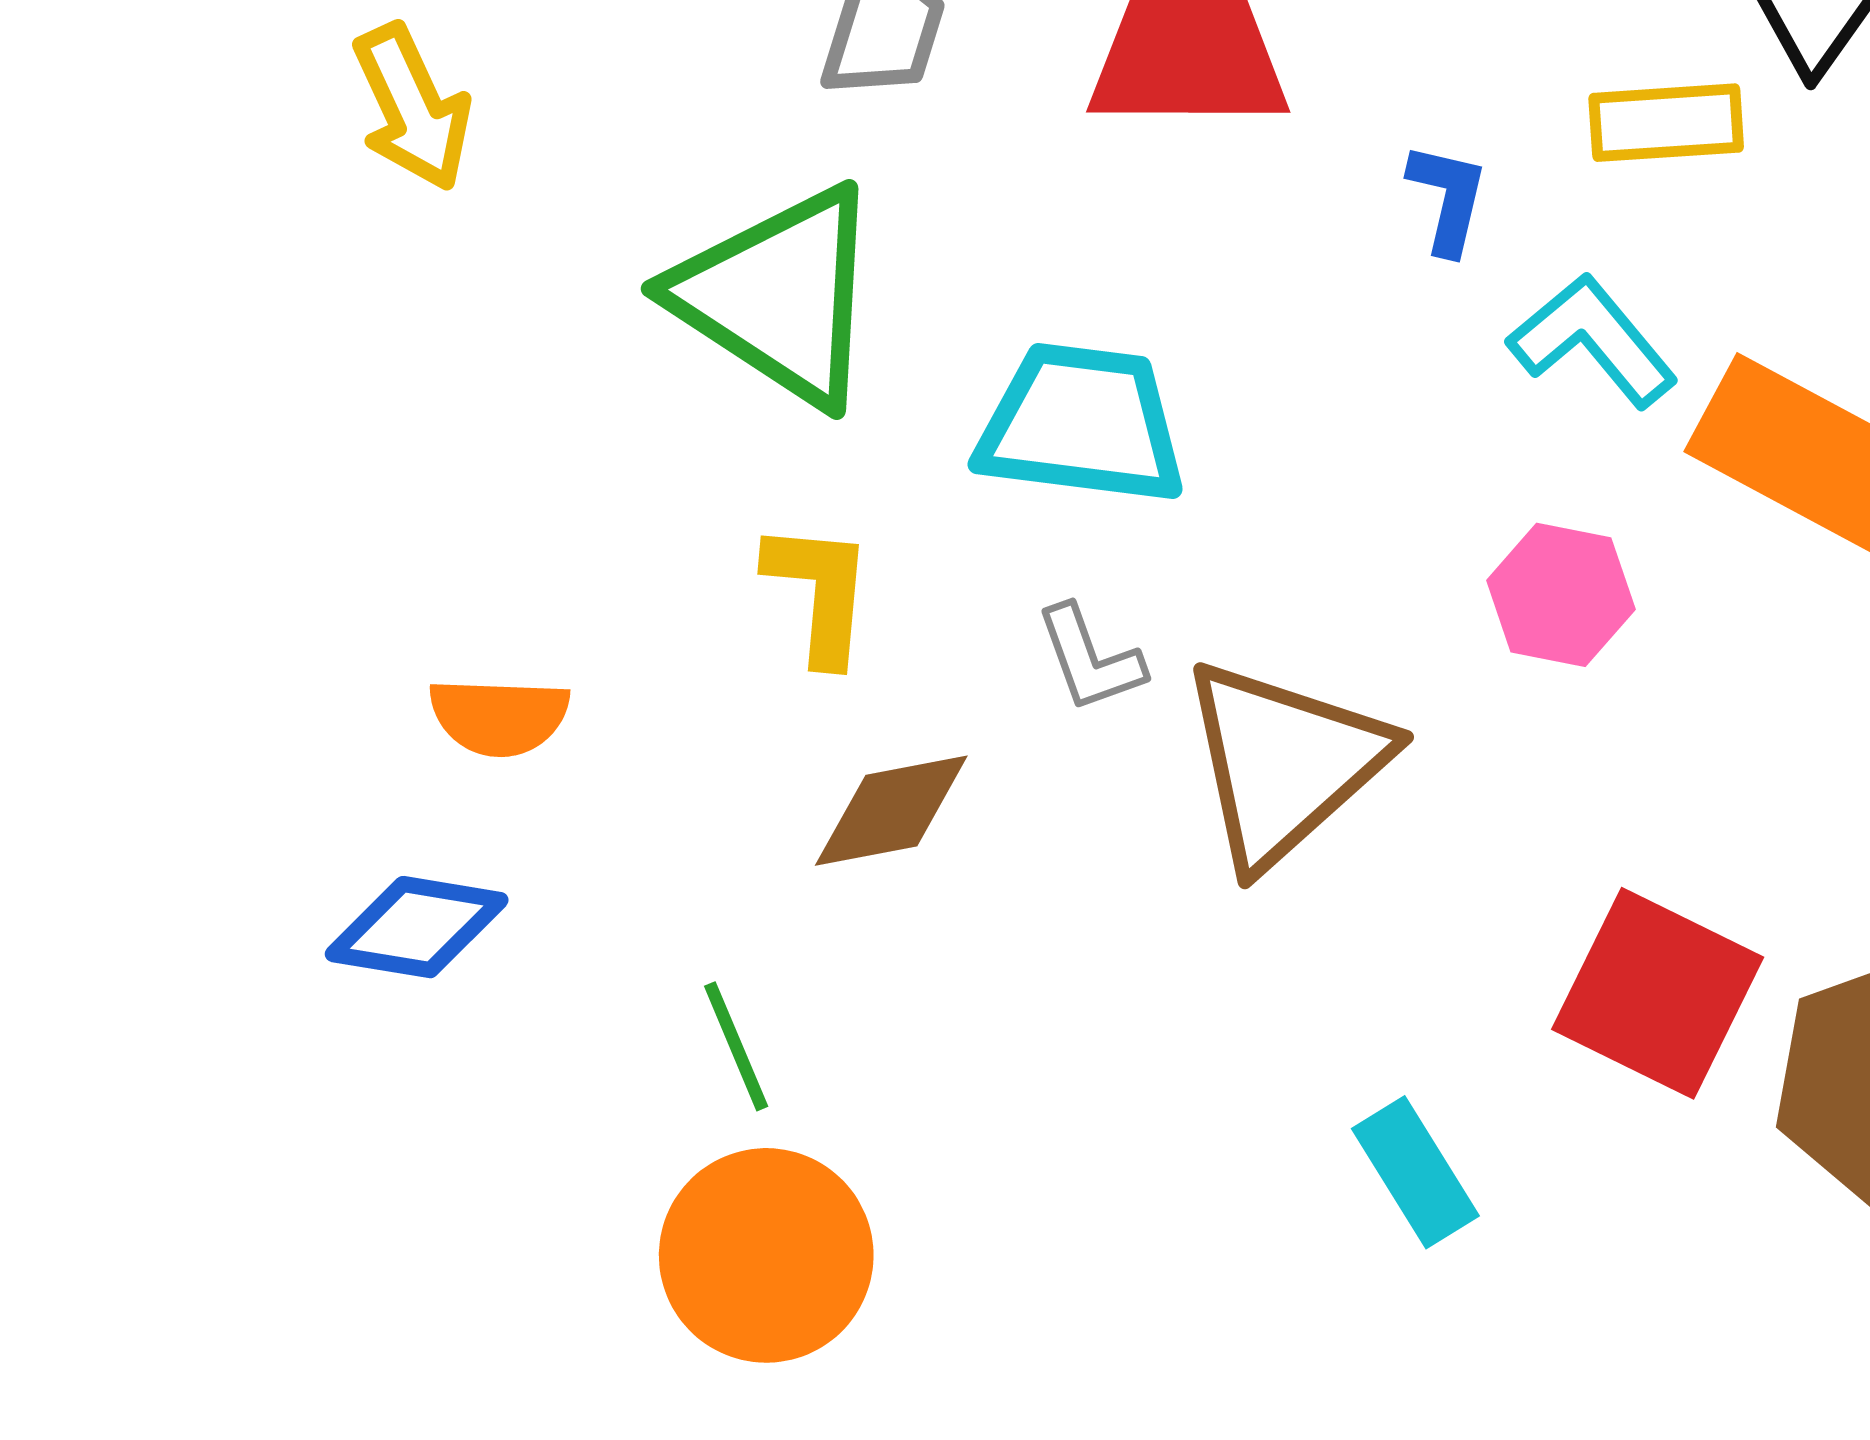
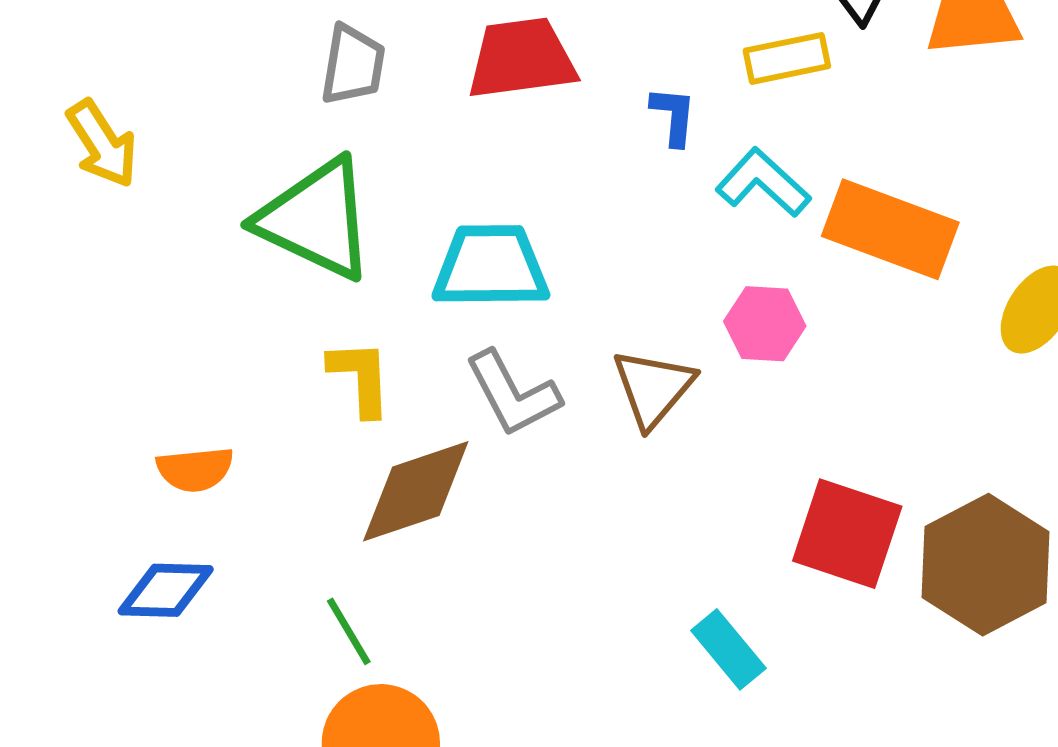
gray L-shape: (1090, 659) -> (513, 394), size x1.5
brown triangle: (1284, 763) -> (653, 388), moved, size x0.7
brown diamond: (891, 811) -> (416, 491), size x1.4

